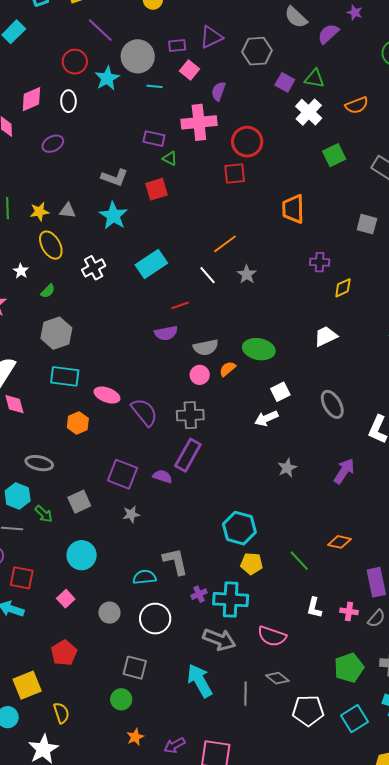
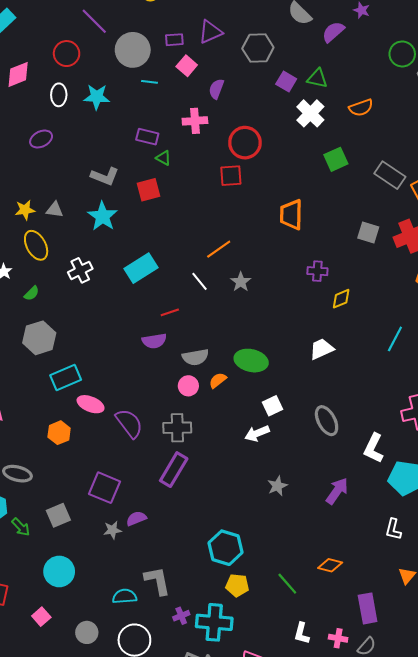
cyan star: (107, 78) -> (97, 97), moved, turned 30
pink diamond: (31, 99) -> (18, 74), moved
pink cross: (199, 122) -> (195, 121), size x0.7
cyan rectangle: (65, 376) -> (66, 377), moved, turned -32
purple semicircle: (162, 476) -> (136, 518), moved, turned -42

